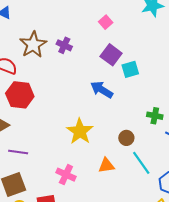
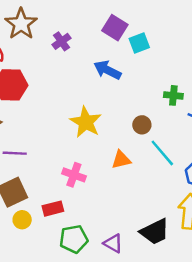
purple cross: (64, 45) -> (62, 41), moved, turned 35

